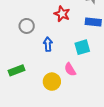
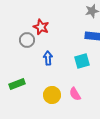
red star: (62, 14) -> (41, 27), moved
pink semicircle: (70, 69) -> (75, 94), moved

